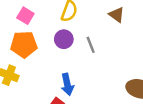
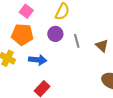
brown triangle: (117, 15) -> (102, 46), moved
blue arrow: (67, 84) -> (38, 60), moved, turned -78

